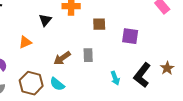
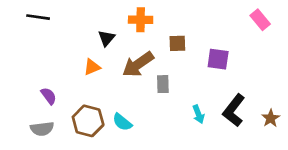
orange triangle: (25, 42) -> (92, 67), moved
brown arrow: (62, 58) -> (138, 64), moved, size x1.4
brown star: (167, 68) -> (271, 118), moved

